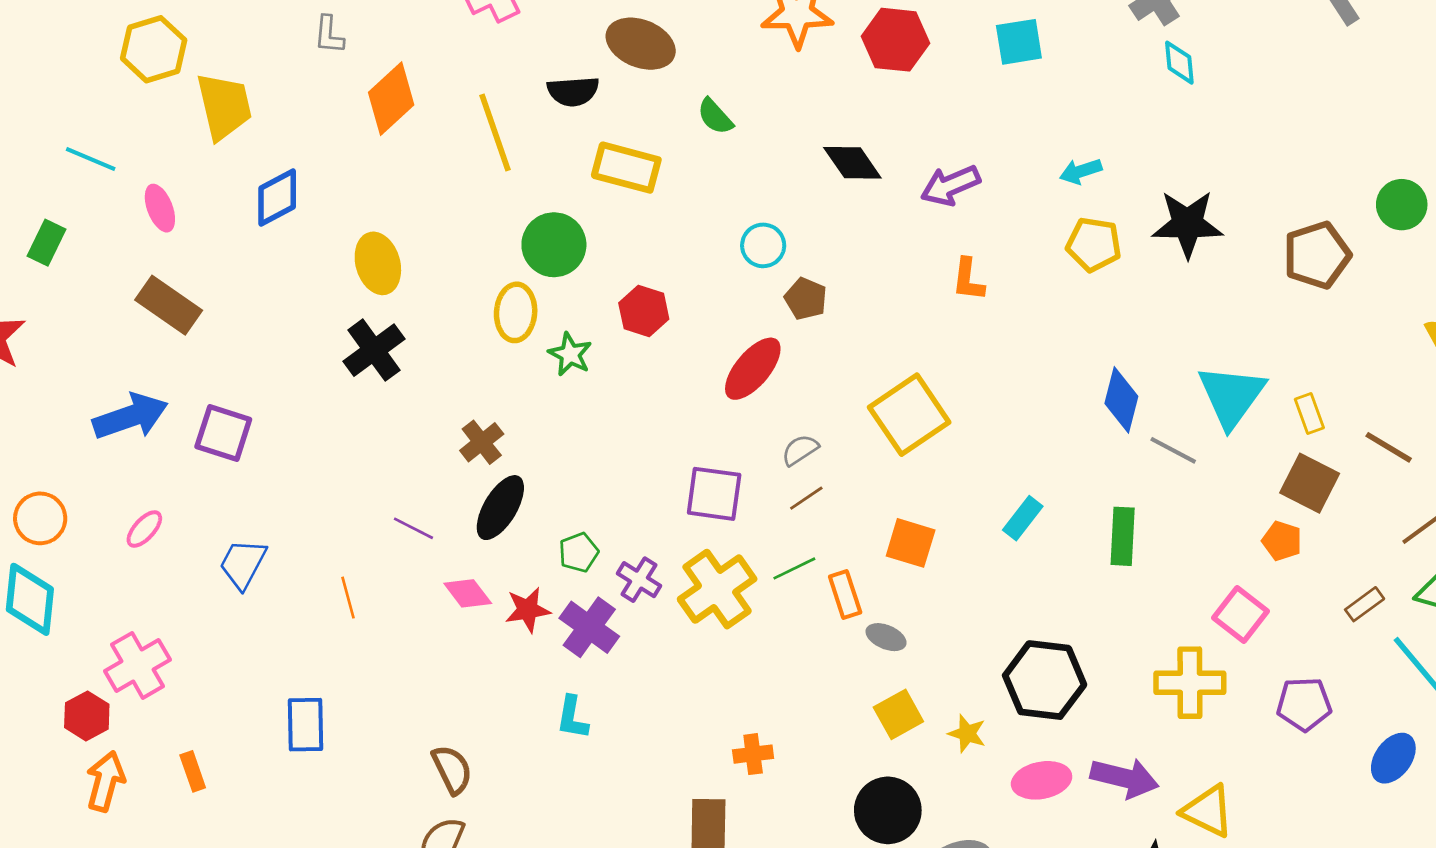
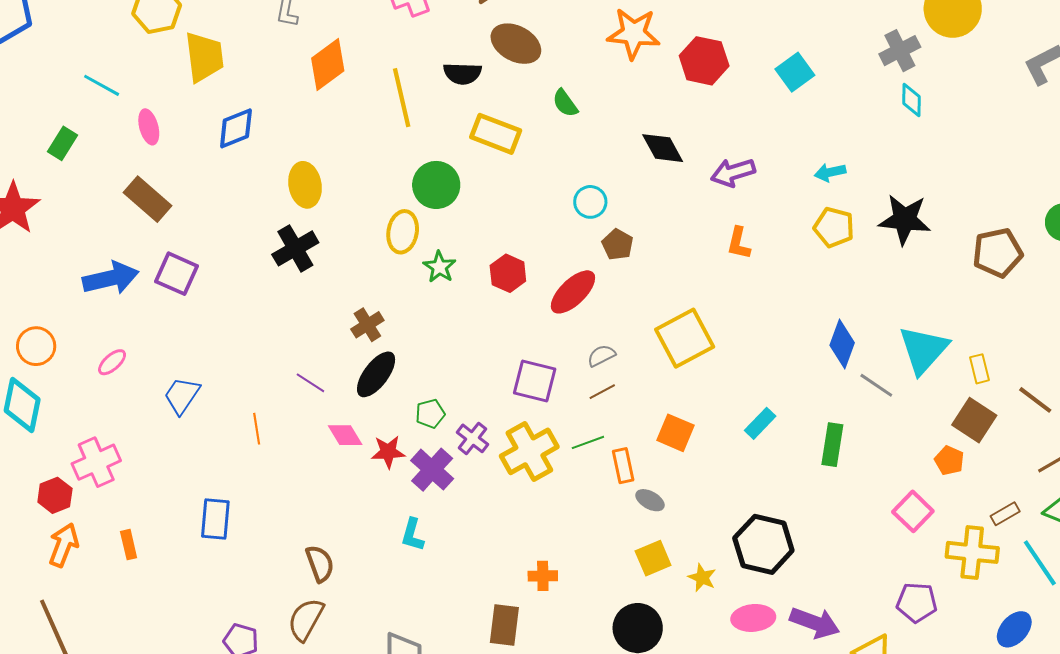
cyan square: (1019, 42) -> (795, 72), turned -33
red hexagon: (644, 311) -> (508, 273), moved
purple square: (223, 433) -> (176, 274), moved
yellow cross: (1190, 683) -> (972, 552), moved
purple pentagon: (1304, 704) -> (917, 602), moved

